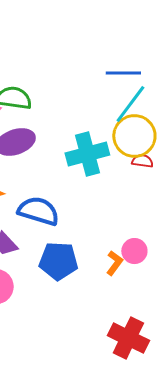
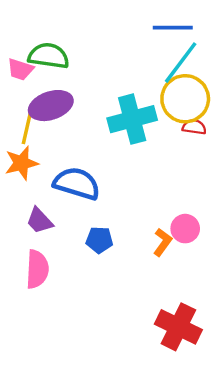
blue pentagon: (58, 261) -> (99, 240), size x0.6

